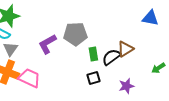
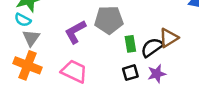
pink trapezoid: (29, 78) -> (74, 71), moved
purple star: (126, 86) -> (157, 74), moved

